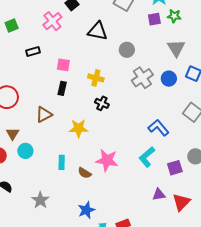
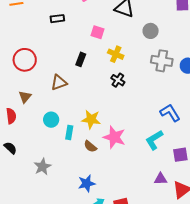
pink square: (63, 65) -> (98, 32), moved
gray cross: (142, 78) -> (162, 61), turned 35
yellow star: (79, 128) -> (91, 119), moved
cyan circle: (25, 151) -> (51, 120), moved

